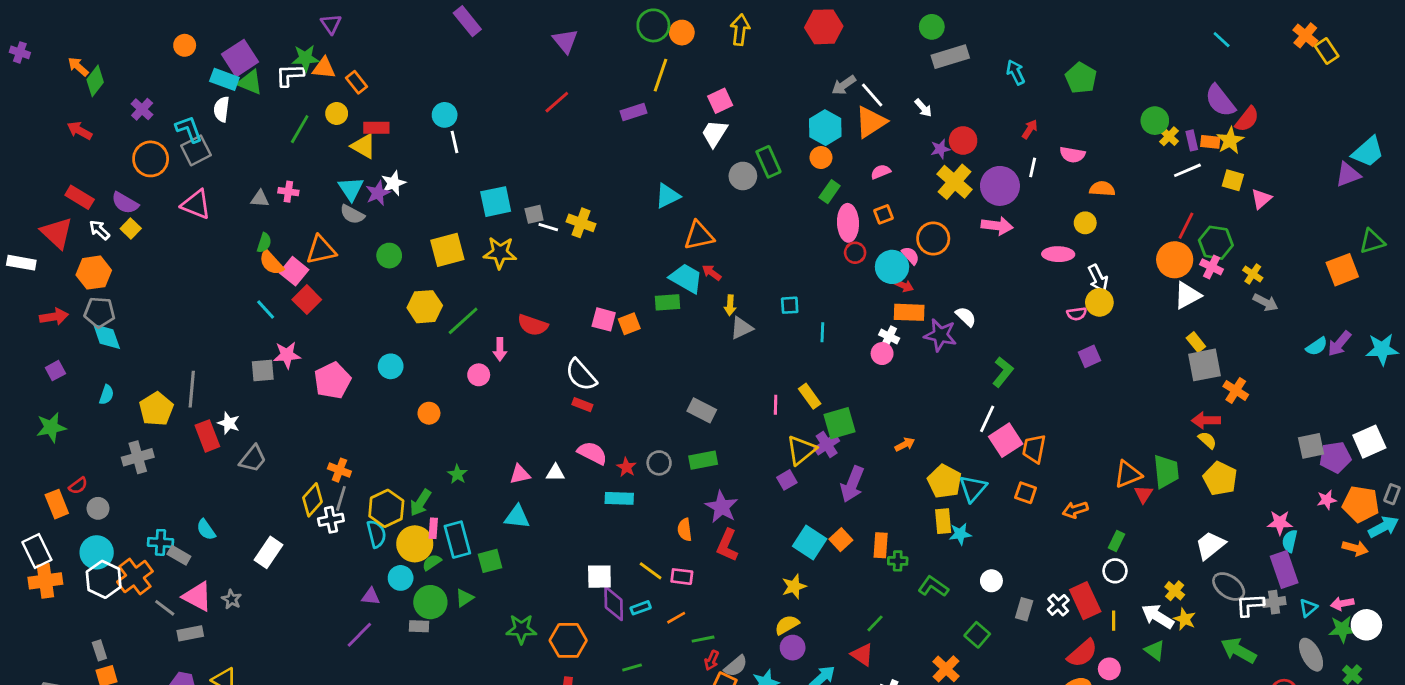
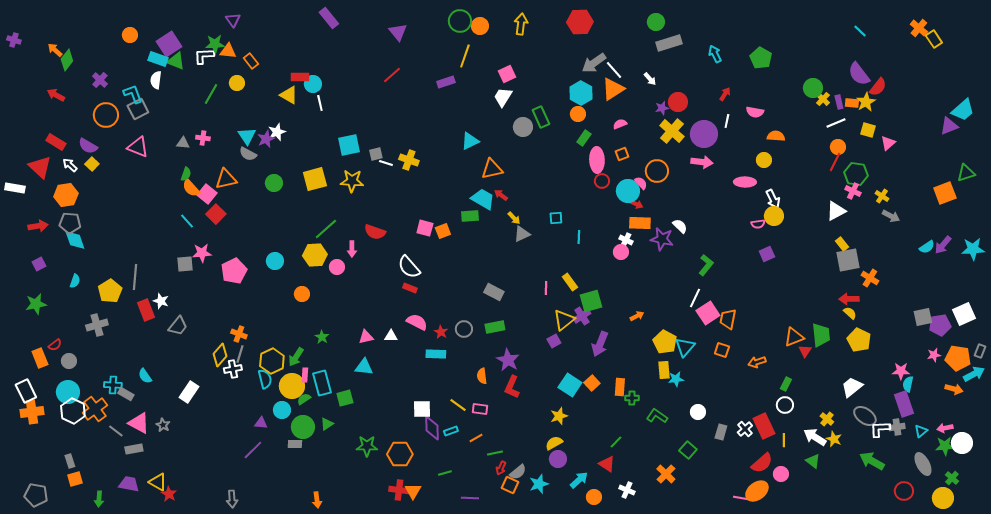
gray arrow: (844, 85) -> (594, 63), size x1.4
red rectangle: (376, 128) -> (300, 77), moved
yellow triangle: (364, 146) -> (289, 95), moved
orange circle: (1175, 260) -> (838, 147), moved, size x0.6
yellow arrow: (730, 305) -> (514, 218), turned -48
yellow hexagon: (425, 307) -> (315, 255), moved

